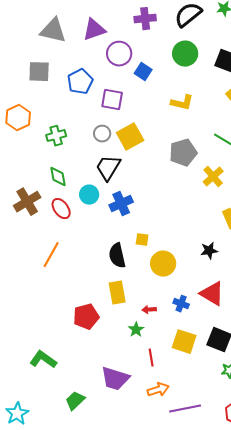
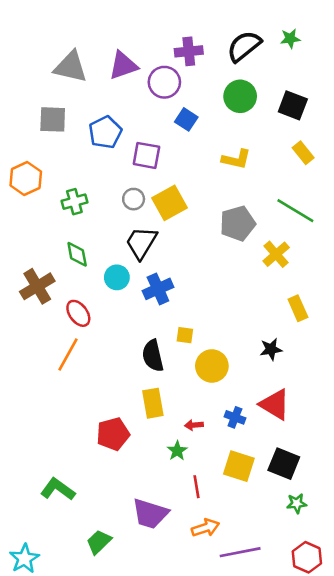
purple circle: (119, 54) -> (164, 82), moved
red ellipse: (61, 209) -> (78, 313), moved

